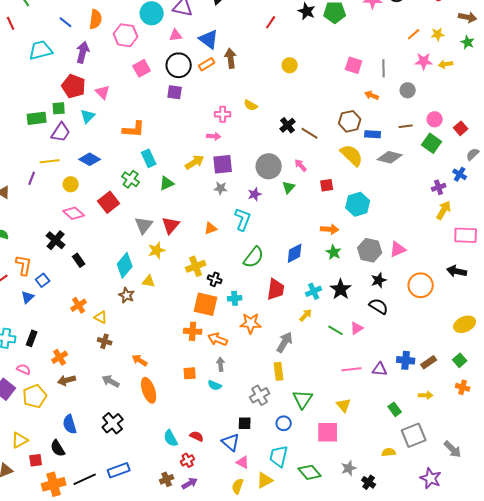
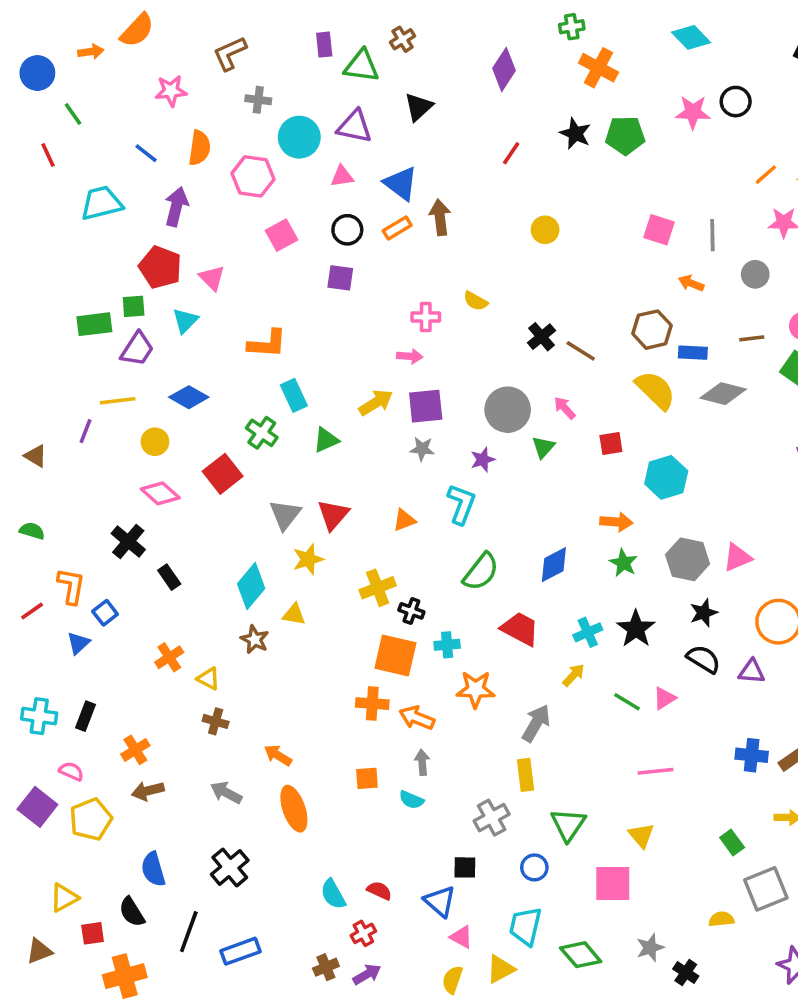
black circle: (179, 65) -> (347, 230), size x0.7
red trapezoid: (276, 289) -> (520, 629), turned -70
purple triangle: (380, 369) -> (752, 672), moved
black line: (85, 479) -> (189, 932), moved, turned -45

